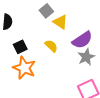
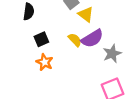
purple semicircle: (82, 40) -> (92, 39), moved
orange star: (24, 68) -> (45, 62), size x0.7

